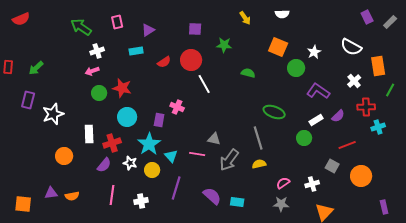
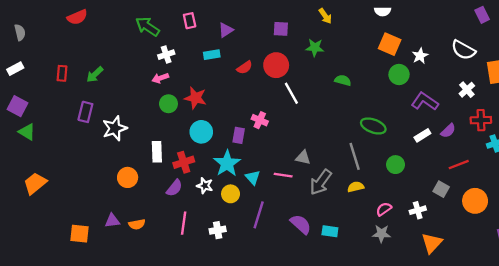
yellow arrow: (245, 18) -> (325, 16), moved
orange square: (278, 47) -> (390, 44), moved
green circle: (304, 138) -> (395, 165), moved

